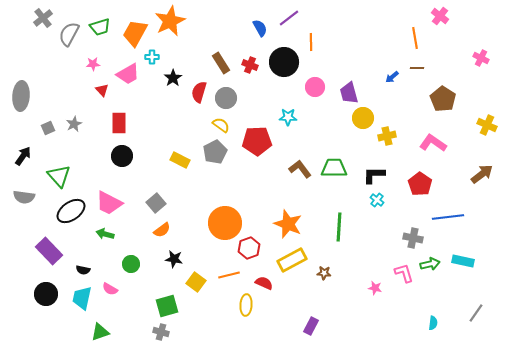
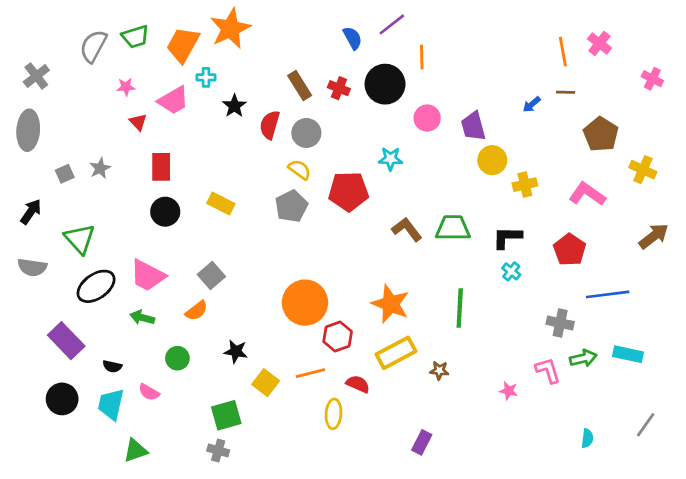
pink cross: (440, 16) -> (599, 43), moved
gray cross: (43, 18) -> (36, 76), moved
yellow cross: (487, 125) -> (643, 170), moved
yellow rectangle: (180, 160) -> (221, 204), moved
orange semicircle: (162, 230) -> (196, 311), moved

